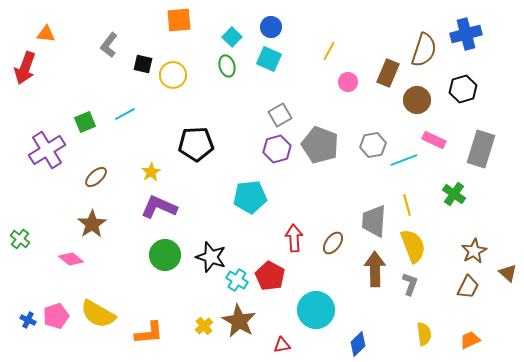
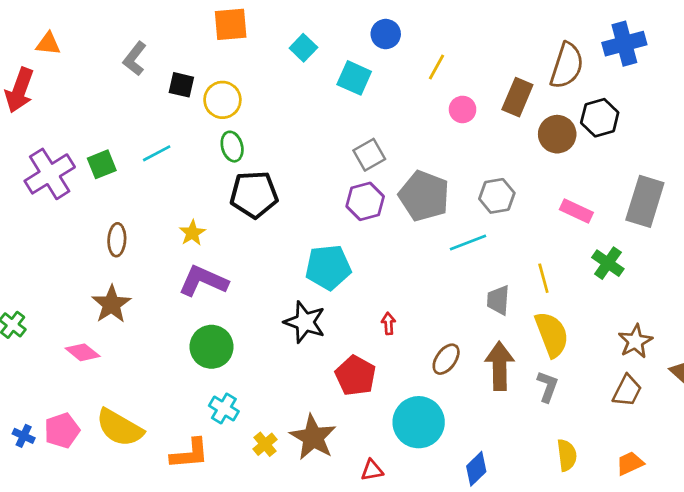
blue circle: (271, 27) -> (386, 34), moved
green ellipse: (227, 66) -> (232, 147), moved
black hexagon: (463, 89) -> (600, 118), moved
pink rectangle: (434, 140) -> (576, 211), moved
purple cross: (47, 150) -> (50, 174), moved
cyan line: (404, 160) -> (468, 243), moved
brown ellipse: (96, 177) -> (117, 240), turned -45
gray trapezoid: (374, 221) -> (498, 300), size x0.7
red arrow: (294, 238) -> (388, 323), size x0.6
brown ellipse: (333, 243) -> (446, 359), moved
black star: (211, 257) -> (305, 322), moved
cyan cross: (237, 280) -> (224, 409), moved

